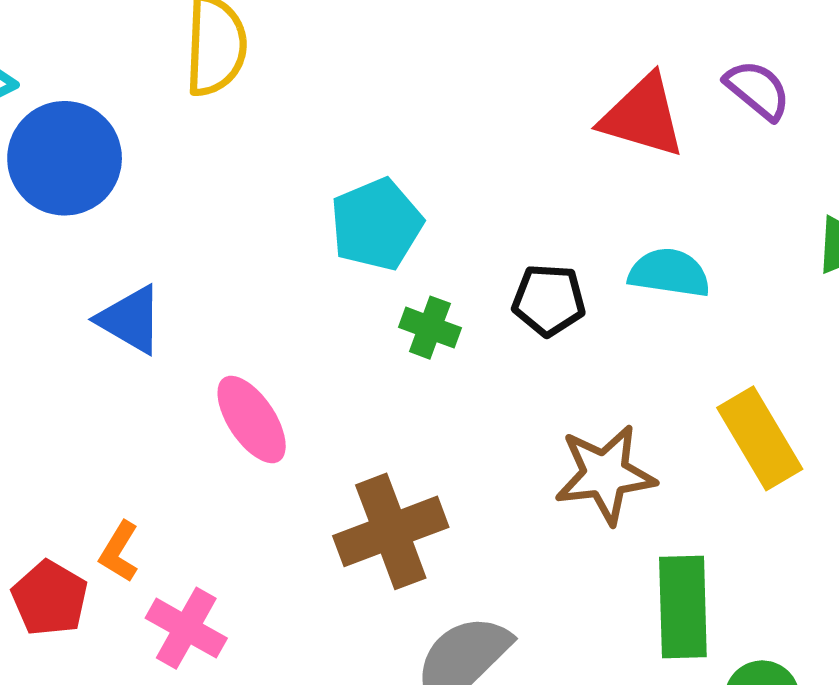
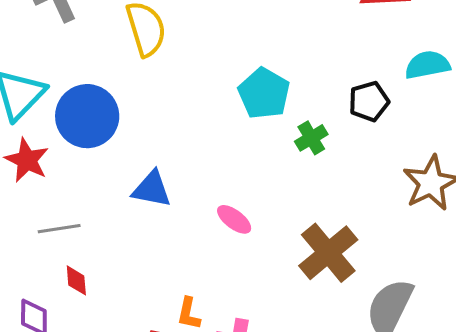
green cross: (430, 328) -> (311, 138), turned -32
pink ellipse: (252, 420) -> (234, 219), size x0.7

